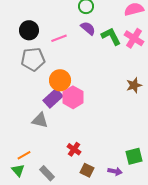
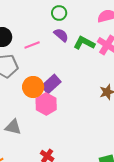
green L-shape: (111, 36) -> (84, 43), turned -35
purple rectangle: (53, 98) -> (51, 84), moved

